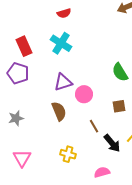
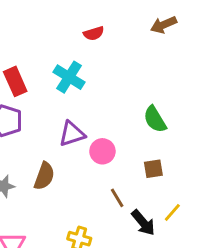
red semicircle: (64, 13) -> (94, 33), moved
brown semicircle: (59, 111) -> (44, 176), moved, turned 42

